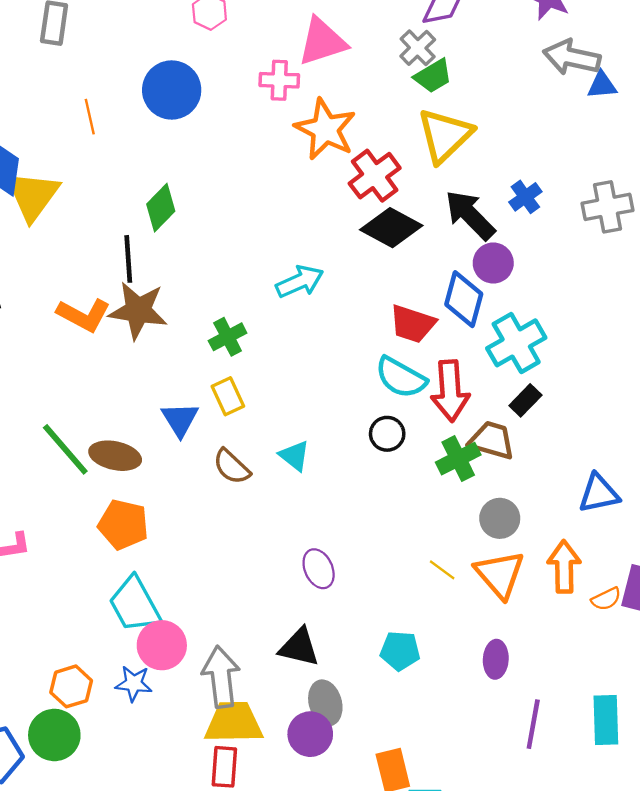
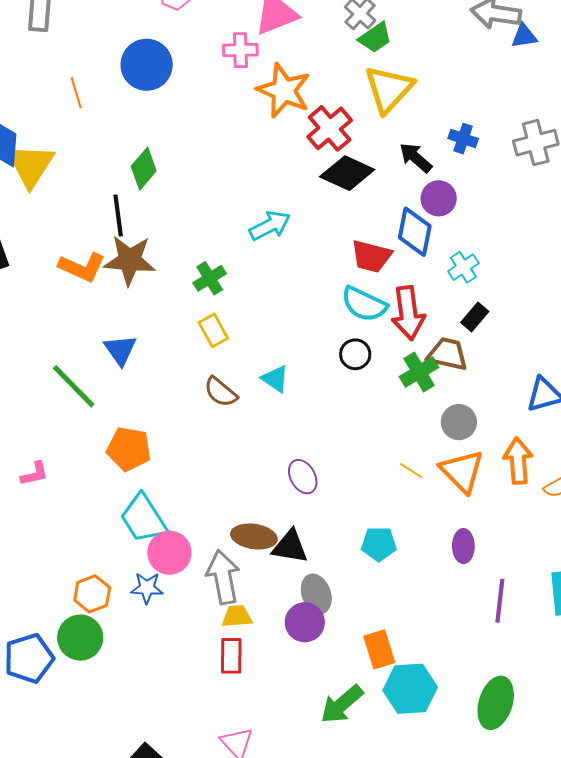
blue cross: (525, 197) -> (463, 139), turned -32
black arrow: (470, 215) -> (416, 158), size x0.7
cyan cross: (516, 343) -> (463, 267), size x0.6
blue triangle: (180, 419) -> (120, 350), moved
brown ellipse: (115, 456) -> (254, 536), moved
yellow trapezoid: (234, 722) -> (237, 616), size x0.6

